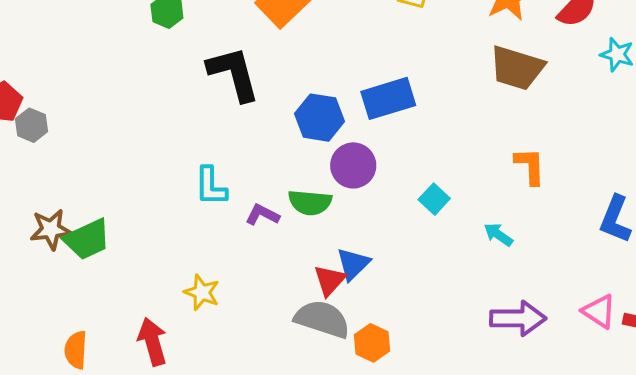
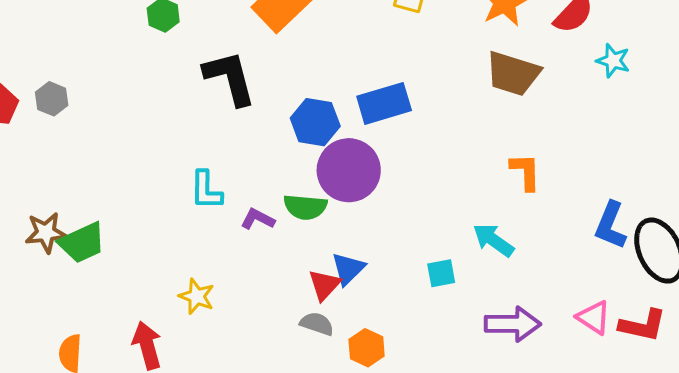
gray hexagon: (32, 125) -> (52, 99), moved
purple circle: (353, 165) -> (349, 170), size x1.4
cyan square: (434, 199) -> (441, 273), moved, turned 36
cyan arrow: (498, 235) -> (493, 240), size x1.4
gray semicircle: (322, 319) -> (317, 324), size x0.6

